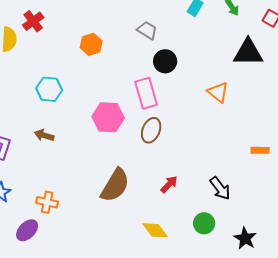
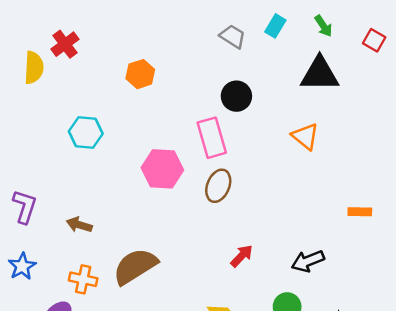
gray trapezoid: (147, 30) -> (233, 36), moved
black triangle: (248, 52) -> (320, 74), moved
brown arrow: (44, 135) -> (79, 225), moved
brown semicircle: (115, 185) -> (135, 266), moved, turned -153
black arrow: (220, 188) -> (308, 261), turned 105

